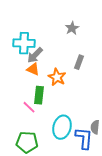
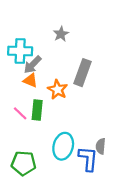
gray star: (72, 28) -> (61, 34), moved
gray rectangle: (79, 62) -> (82, 73), size x1.6
pink line: (29, 107) -> (20, 113), moved

